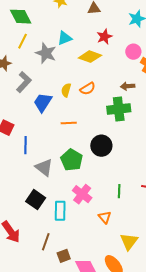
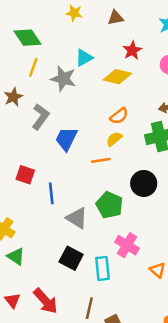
yellow semicircle: (66, 90) -> (114, 139), moved, turned 40

